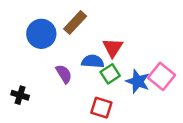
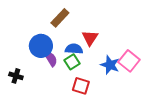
blue circle: (41, 34) -> (41, 46), moved
green square: (110, 74) -> (72, 62), moved

